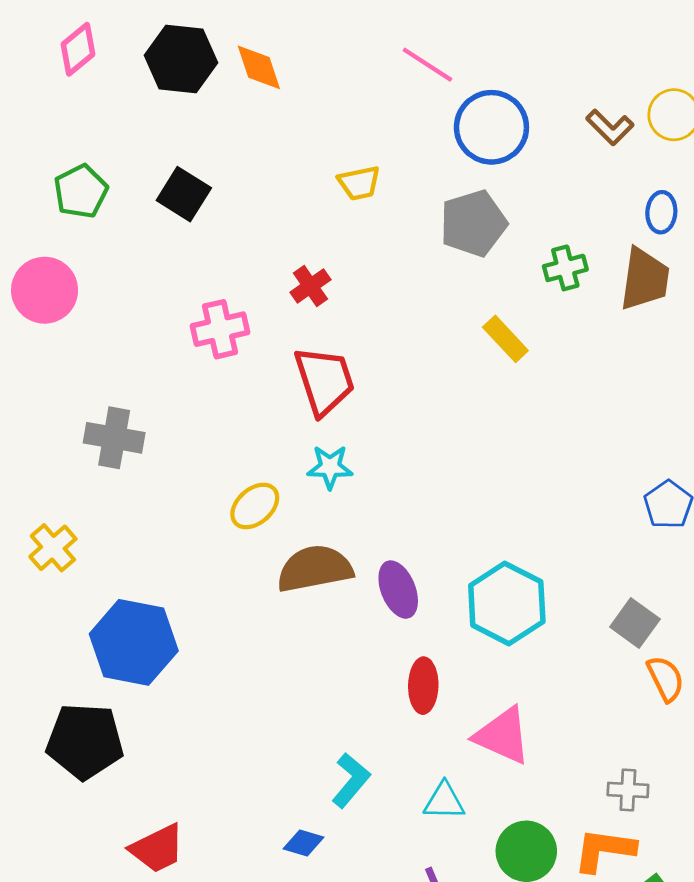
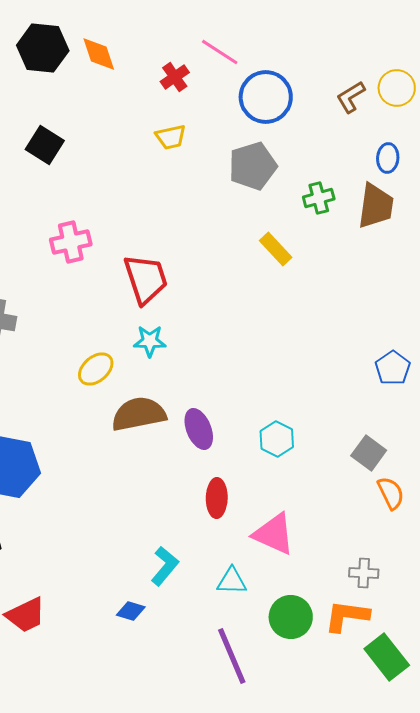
brown L-shape: (610, 127) -> (351, 97), turned 104
red cross: (310, 286) -> (175, 77), moved
cyan hexagon: (507, 603) -> (277, 439), size x0.6

